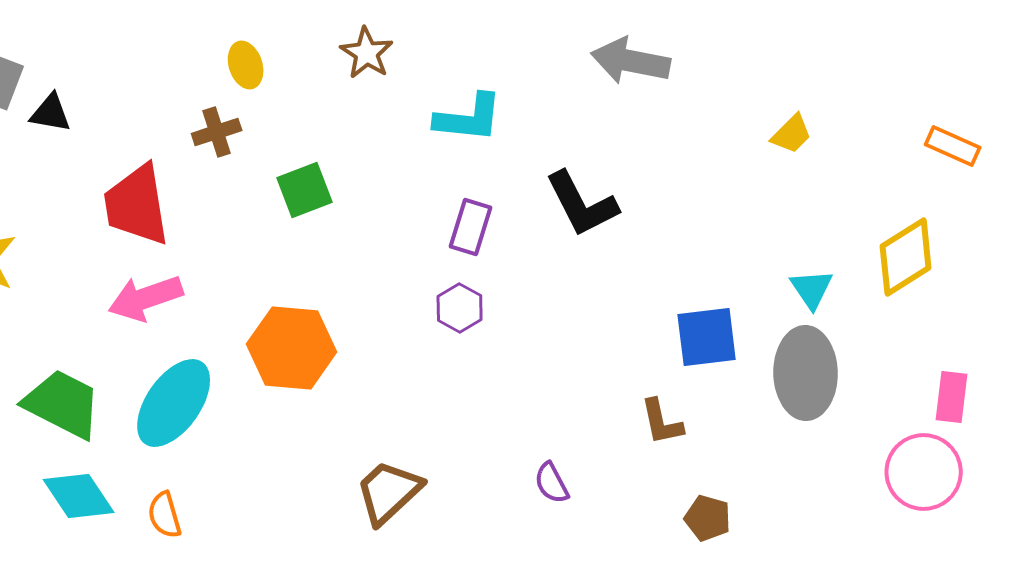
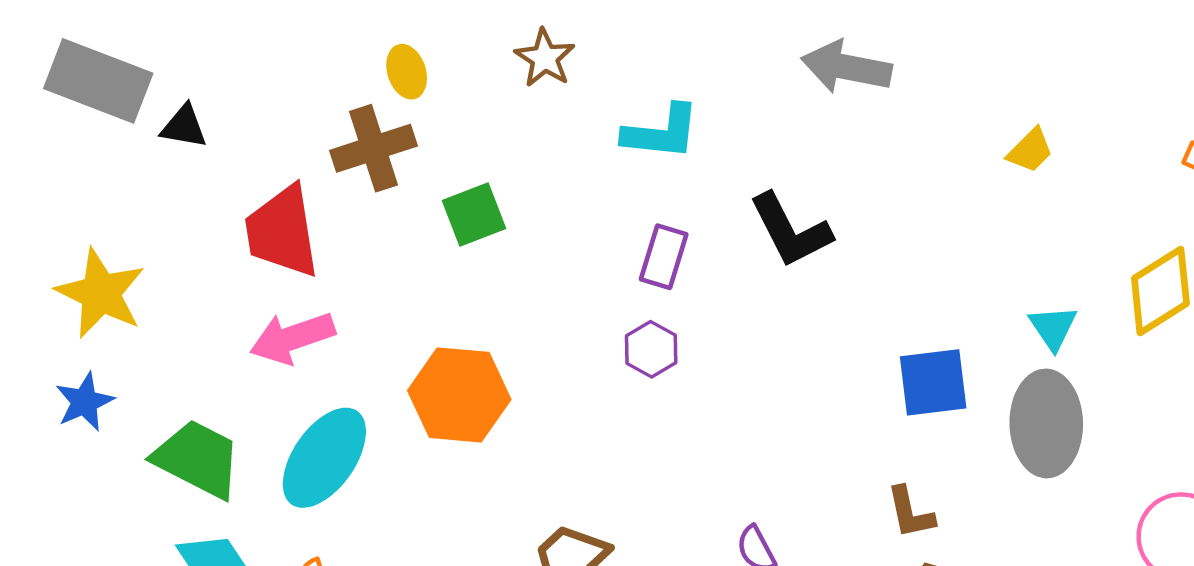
brown cross: (217, 132) -> (373, 148), size x1.5
brown L-shape: (662, 422) -> (910, 513), moved

